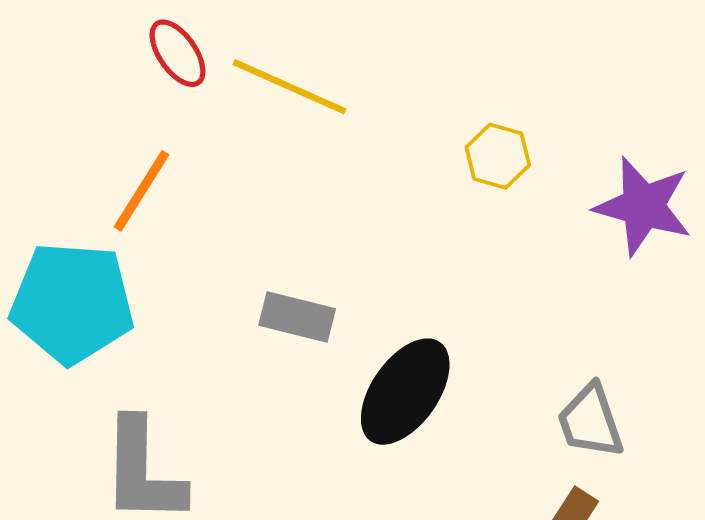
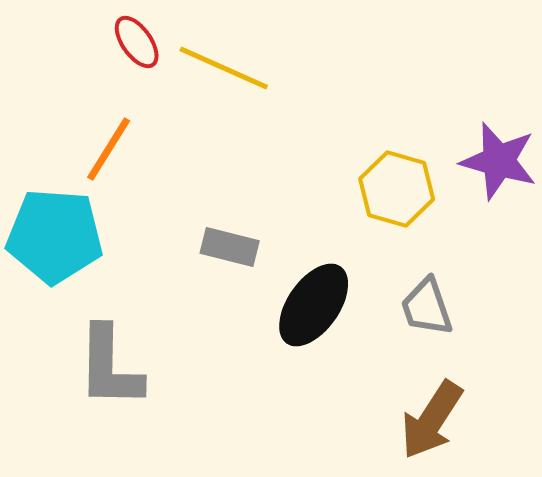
yellow hexagon: (498, 156) -> (397, 189), moved, size x1.5
gray trapezoid: (590, 421) -> (427, 307), moved

